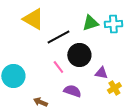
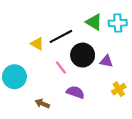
yellow triangle: (33, 19) -> (37, 44), moved, size x0.6
green triangle: (90, 23) -> (94, 22), turned 48
purple triangle: (101, 73) -> (106, 61), moved

